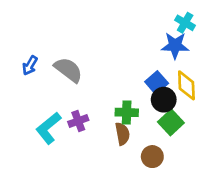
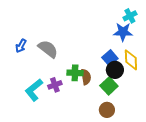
cyan cross: (185, 23) -> (130, 16), turned 32
green cross: (127, 112) -> (75, 73), moved
green square: (171, 122) -> (109, 86), moved
brown semicircle: (122, 134) -> (86, 77), moved

